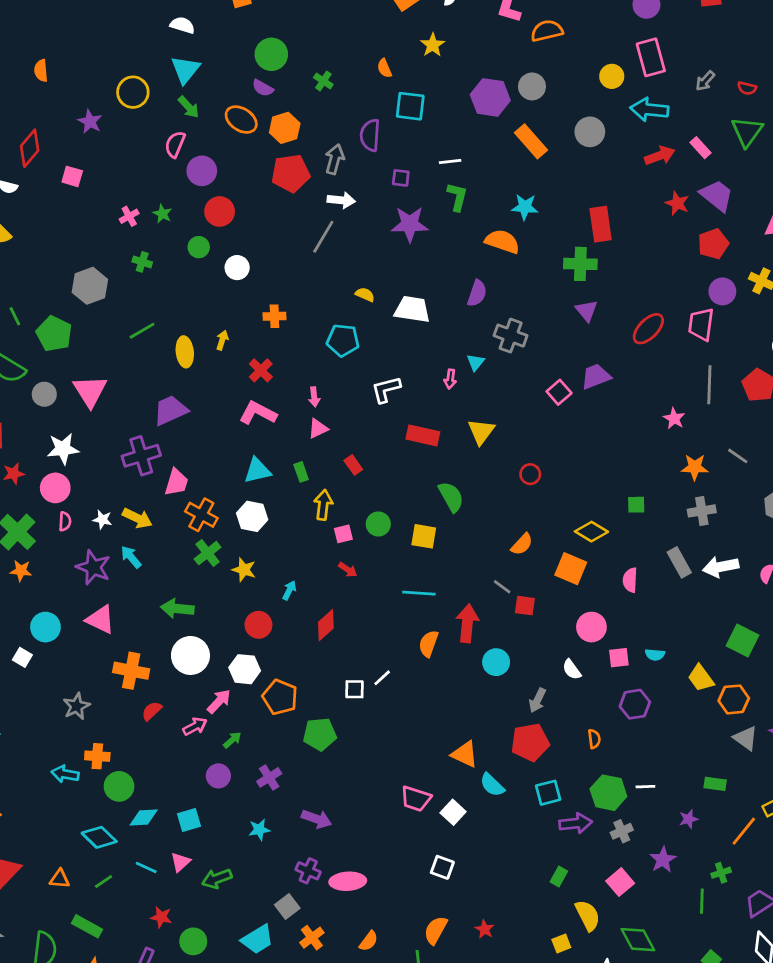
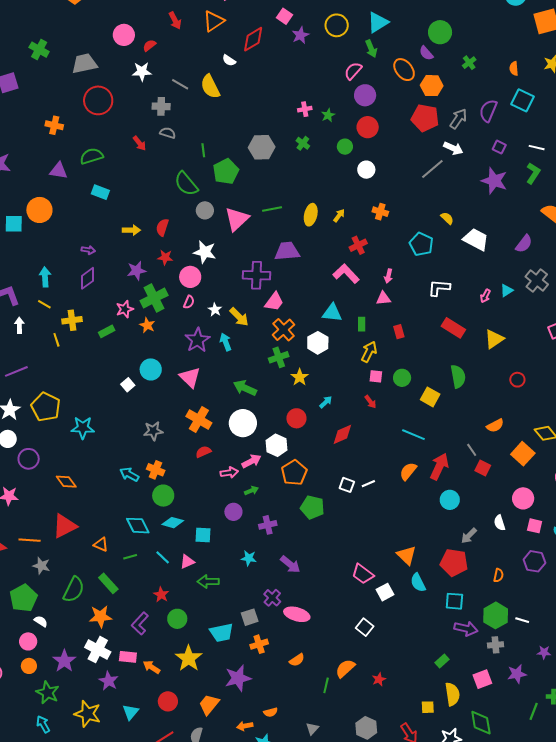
pink square: (72, 176) -> (284, 16), moved
green line: (142, 331) -> (272, 209), moved

